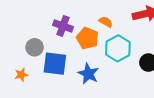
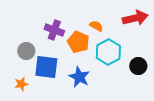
orange star: (21, 75) -> (21, 84), moved

